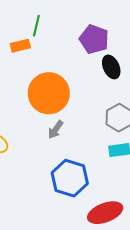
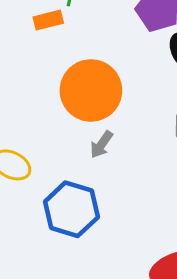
blue hexagon: (70, 178) -> (71, 209), moved

